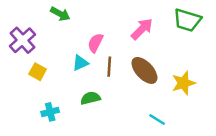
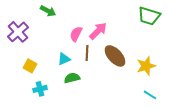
pink arrow: (142, 29) -> (98, 31), moved
cyan triangle: (80, 63) -> (64, 59), moved
yellow square: (38, 72) -> (30, 66), moved
cyan line: (157, 119) -> (150, 95), moved

